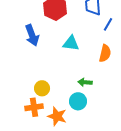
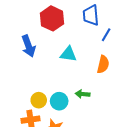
cyan circle: (78, 101) -> (59, 101), moved

